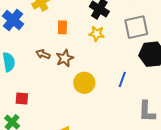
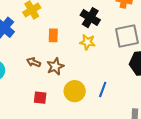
blue line: (122, 80) -> (103, 90), moved
red square: (22, 99) -> (40, 98), moved

